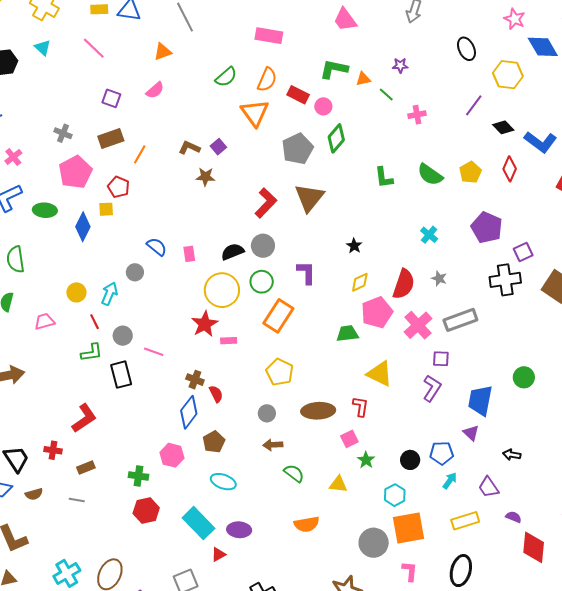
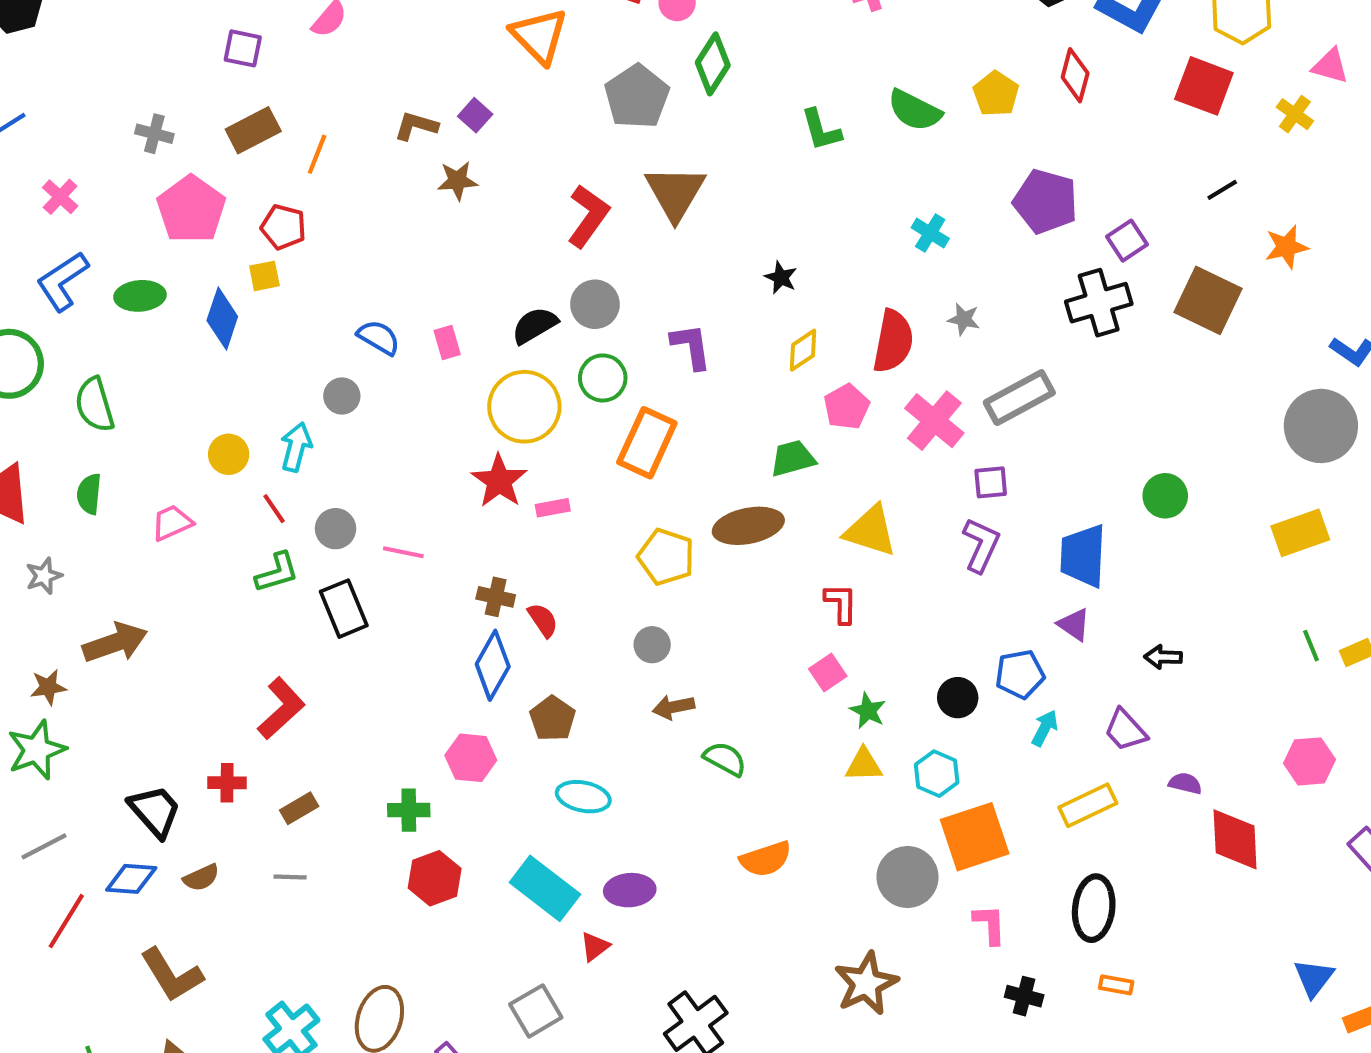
pink pentagon: (377, 312) -> (847, 407), size x0.7
brown ellipse: (318, 411) -> (748, 526), moved
yellow triangle: (338, 484) -> (864, 765), moved

